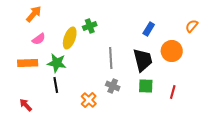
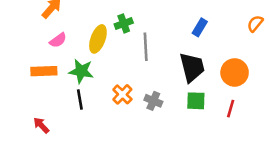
orange circle: (172, 51) -> (235, 72), moved
gray line: (111, 58) -> (146, 47), moved
orange cross: (89, 100) -> (122, 94), moved

